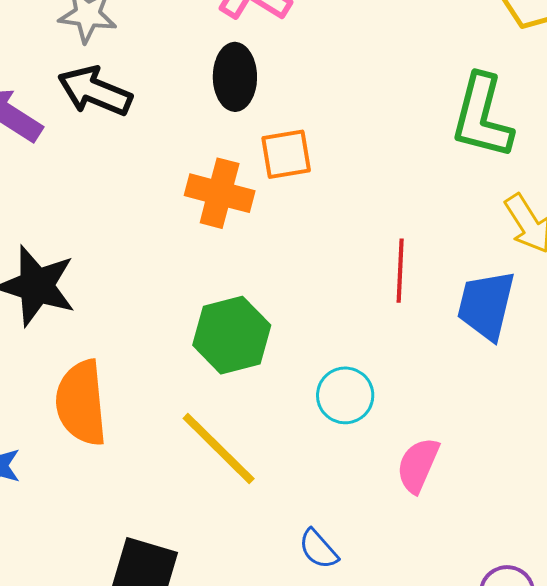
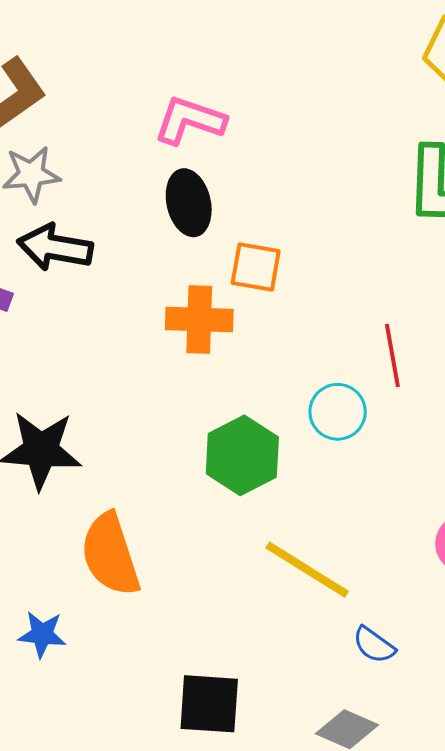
orange square: (286, 154) -> (256, 267), turned 32
cyan circle: (345, 395) -> (338, 412), moved
yellow line: (219, 449) -> (307, 570), moved

